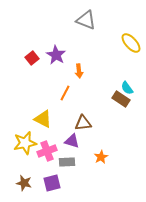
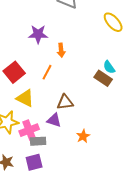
purple star: (56, 55) -> (38, 34), turned -30
red square: (32, 58) -> (14, 72), moved, size x1.5
gray rectangle: (67, 162) -> (38, 141), moved

